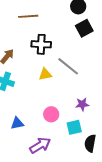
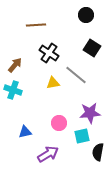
black square: (84, 28) -> (92, 48), moved, turned -30
black cross: (41, 44) -> (49, 53), turned 30
purple star: (82, 104) -> (90, 113), size x1.5

